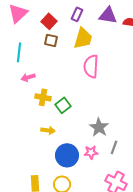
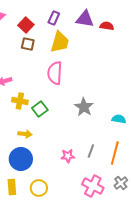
pink semicircle: (91, 66) -> (55, 73), moved
gray star: (99, 127) -> (84, 107), moved
blue circle: (67, 155) -> (21, 159), moved

